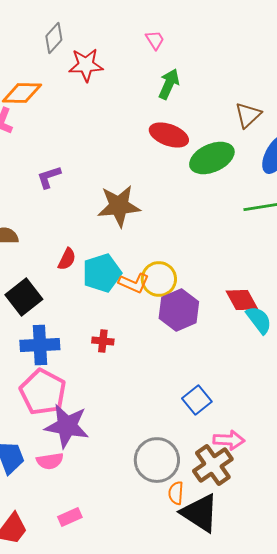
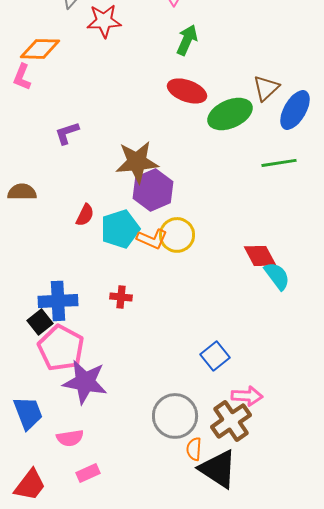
brown triangle: (248, 115) -> (266, 88), moved
black square: (24, 297) -> (40, 322), moved, size x0.7
purple hexagon: (179, 310) -> (153, 190), moved
pink semicircle: (50, 461) -> (70, 438), moved

